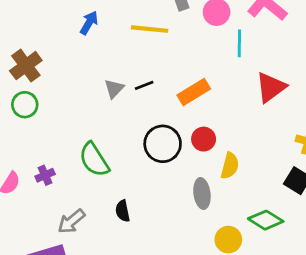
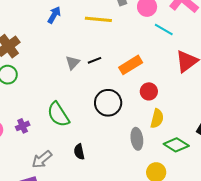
cyan line: (239, 43) -> (164, 30), turned -60
red circle: (204, 139) -> (149, 91), moved
green diamond: (266, 220) -> (176, 145), moved

